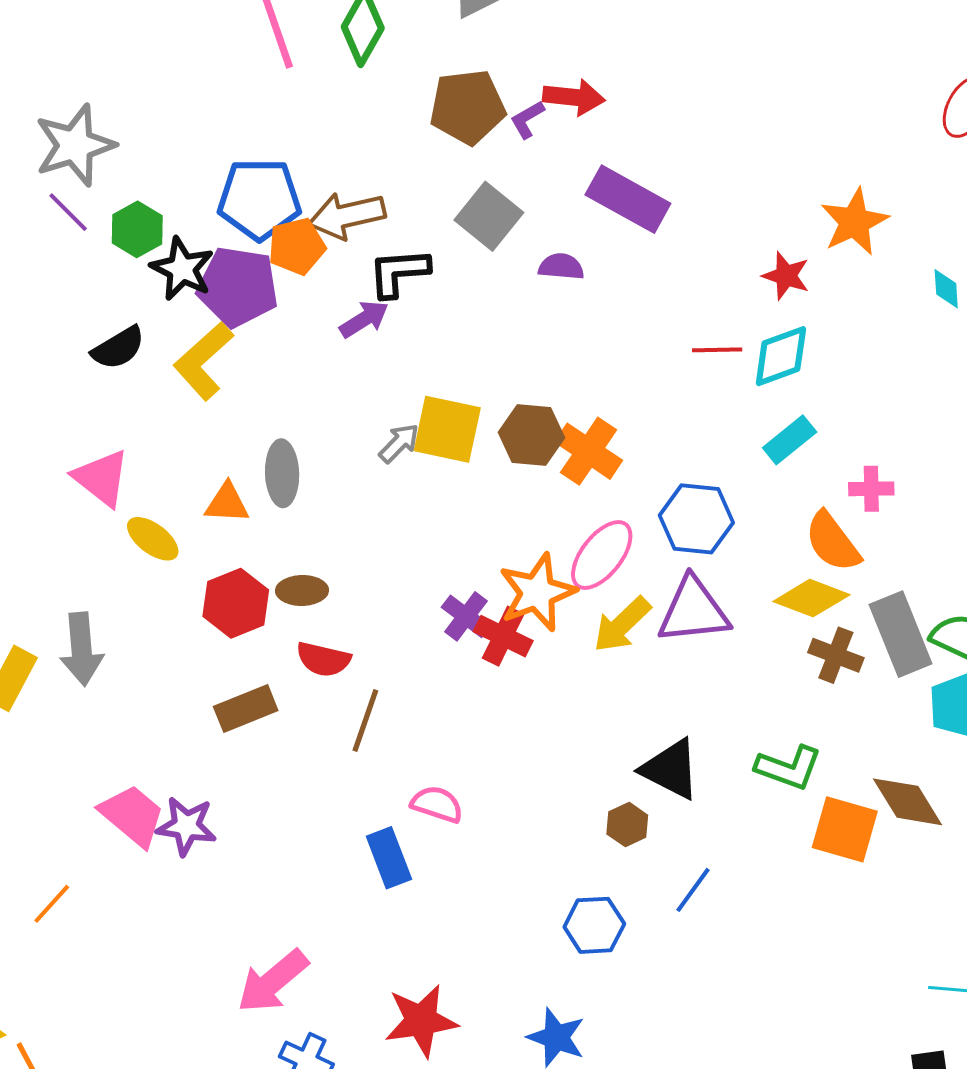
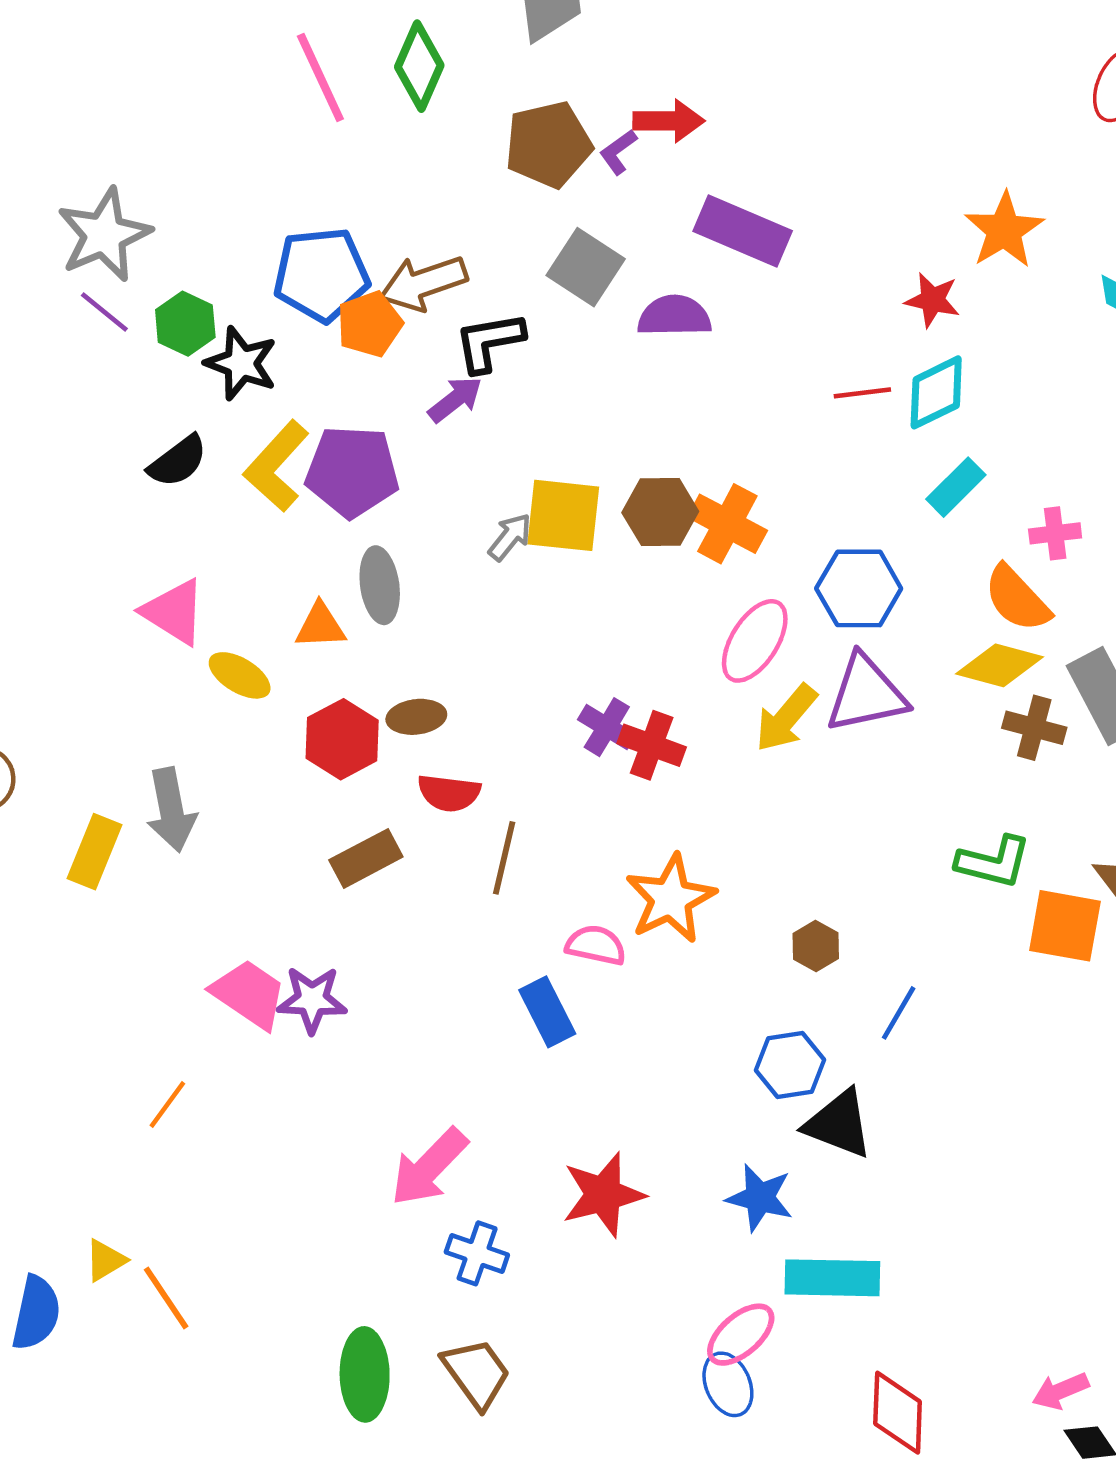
purple semicircle: (561, 267) -> (674, 316), size x1.4
purple pentagon: (238, 287) -> (352, 471), moved
orange star: (537, 592) -> (671, 899), moved
black triangle: (671, 769) -> (839, 1124), moved

